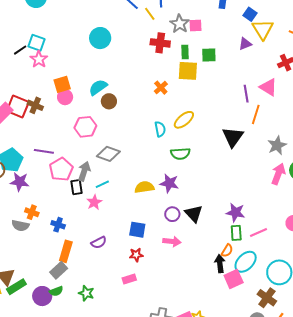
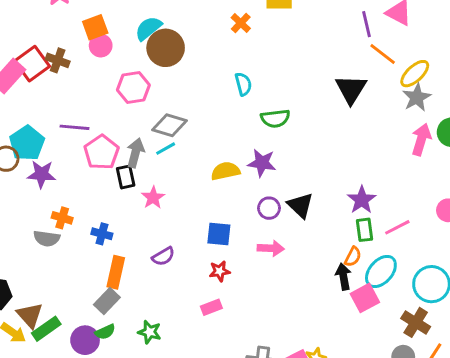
brown circle: (109, 101) -> (166, 48), size x1.6
red square: (18, 106) -> (32, 64), turned 35
orange line: (256, 114) -> (383, 54), turned -66
yellow ellipse: (184, 120) -> (415, 74), moved
cyan line: (102, 184) -> (166, 149), moved
purple star: (235, 212) -> (362, 200), turned 30

